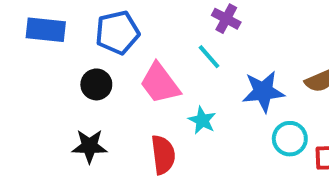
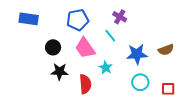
blue pentagon: (117, 32) -> (78, 20), moved
cyan circle: (290, 139) -> (140, 82), moved
black star: (89, 146) -> (60, 72), moved

